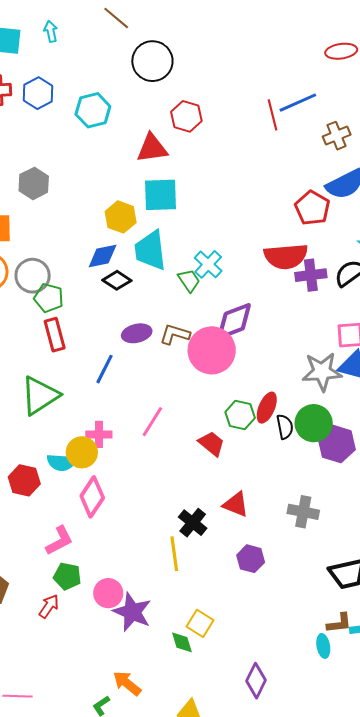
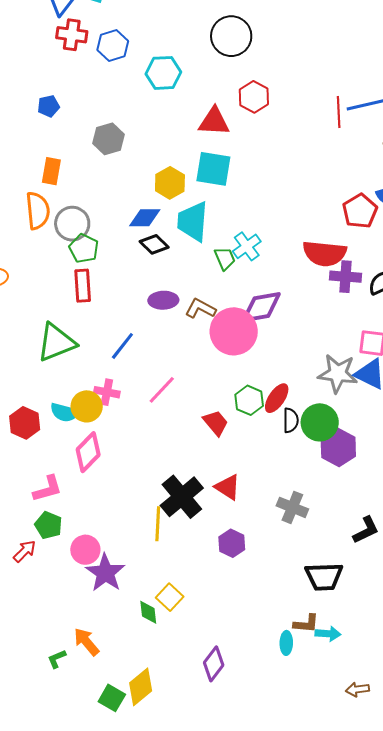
gray hexagon: (34, 183) -> (109, 139), moved
blue line: (105, 369) -> (122, 346), moved
black cross: (193, 523) -> (182, 497), size x1.5

